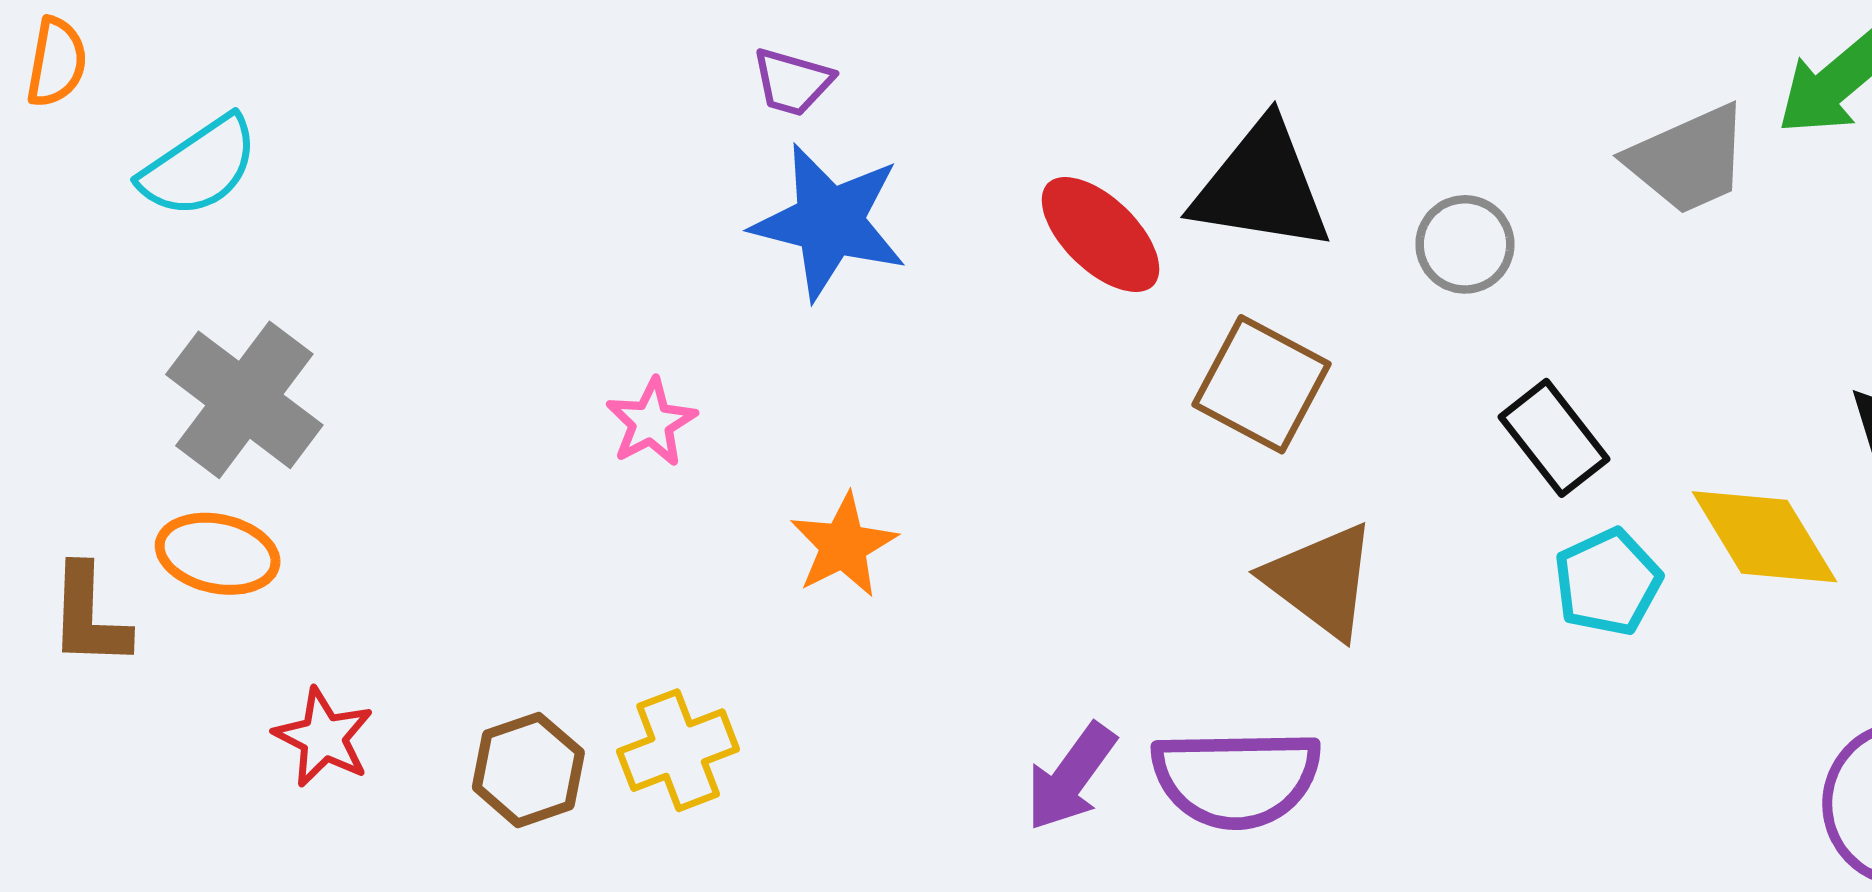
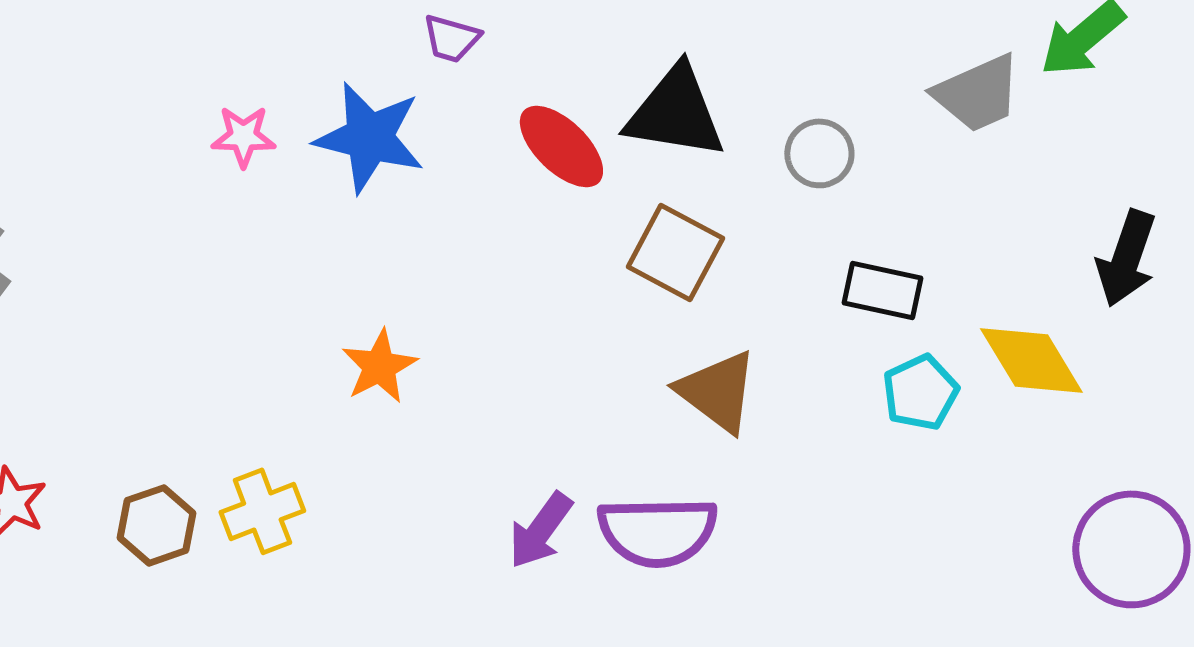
purple trapezoid: (793, 82) -> (451, 38), moved
pink star: (651, 422) -> (243, 136), moved, turned 30
black rectangle: (1554, 438) -> (882, 290), turned -40

